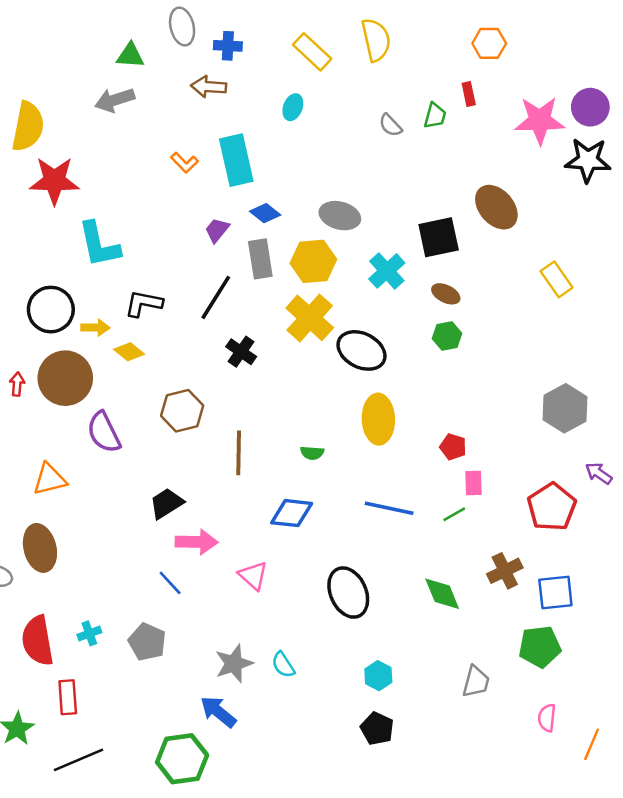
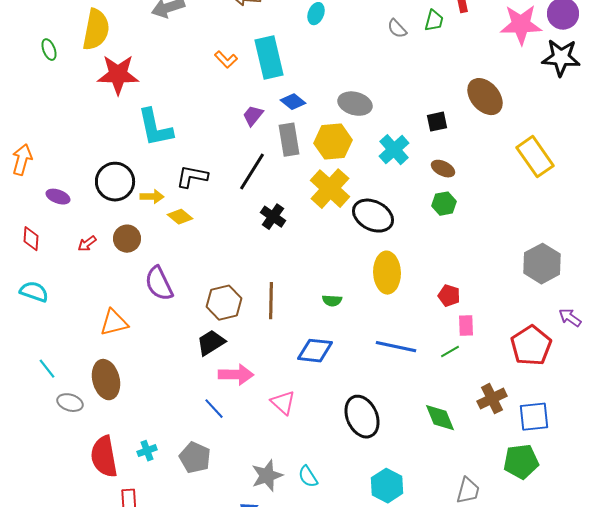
black square: (439, 237) -> (437, 122), size x0.6
yellow rectangle: (557, 279) -> (535, 157), size x1.4
brown circle: (65, 378) -> (127, 239), size x0.6
red arrow: (17, 384) -> (87, 244), turned -132
brown hexagon: (182, 411) -> (224, 303), moved
cyan hexagon: (378, 676) -> (387, 486), size x1.4

